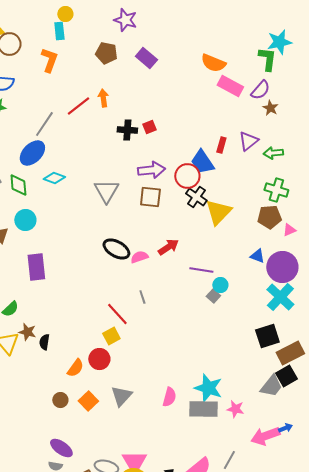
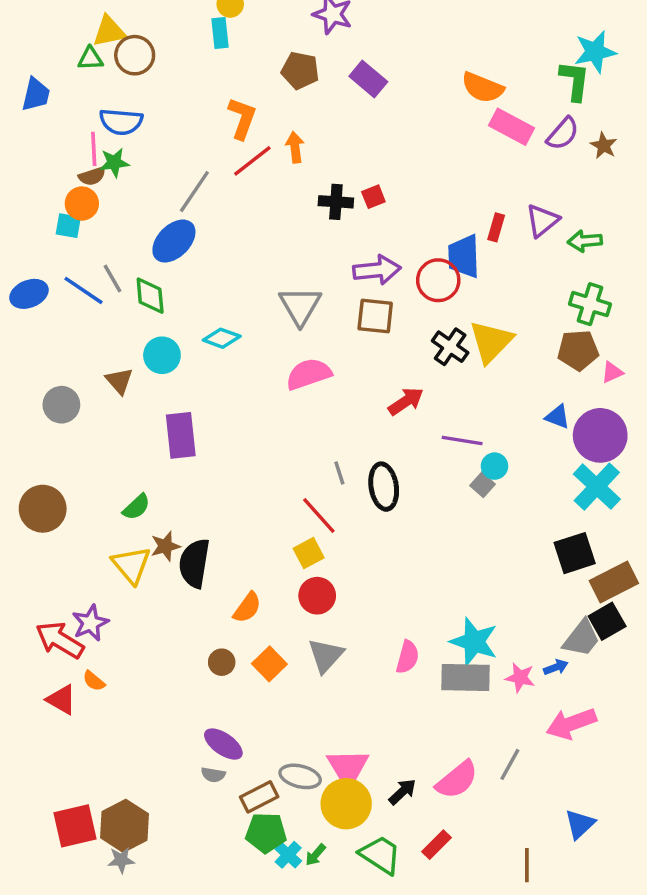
orange L-shape: (49, 60) -> (242, 118), moved
brown star: (270, 108) -> (604, 146), moved
blue trapezoid: (202, 162) -> (464, 256), turned 32
cyan diamond: (54, 178) -> (222, 338), moved
black cross: (196, 197) -> (450, 347), moved
black ellipse: (116, 249) -> (384, 487), moved, turned 52
pink semicircle: (139, 257) -> (309, 374), moved, size x1.5
gray line: (142, 297) -> (339, 473), moved
brown star: (27, 332) -> (165, 546), turned -30
black semicircle: (44, 342) -> (194, 563), size x1.8
red circle: (99, 359) -> (317, 596), moved
blue arrow: (285, 428) -> (556, 667), moved

